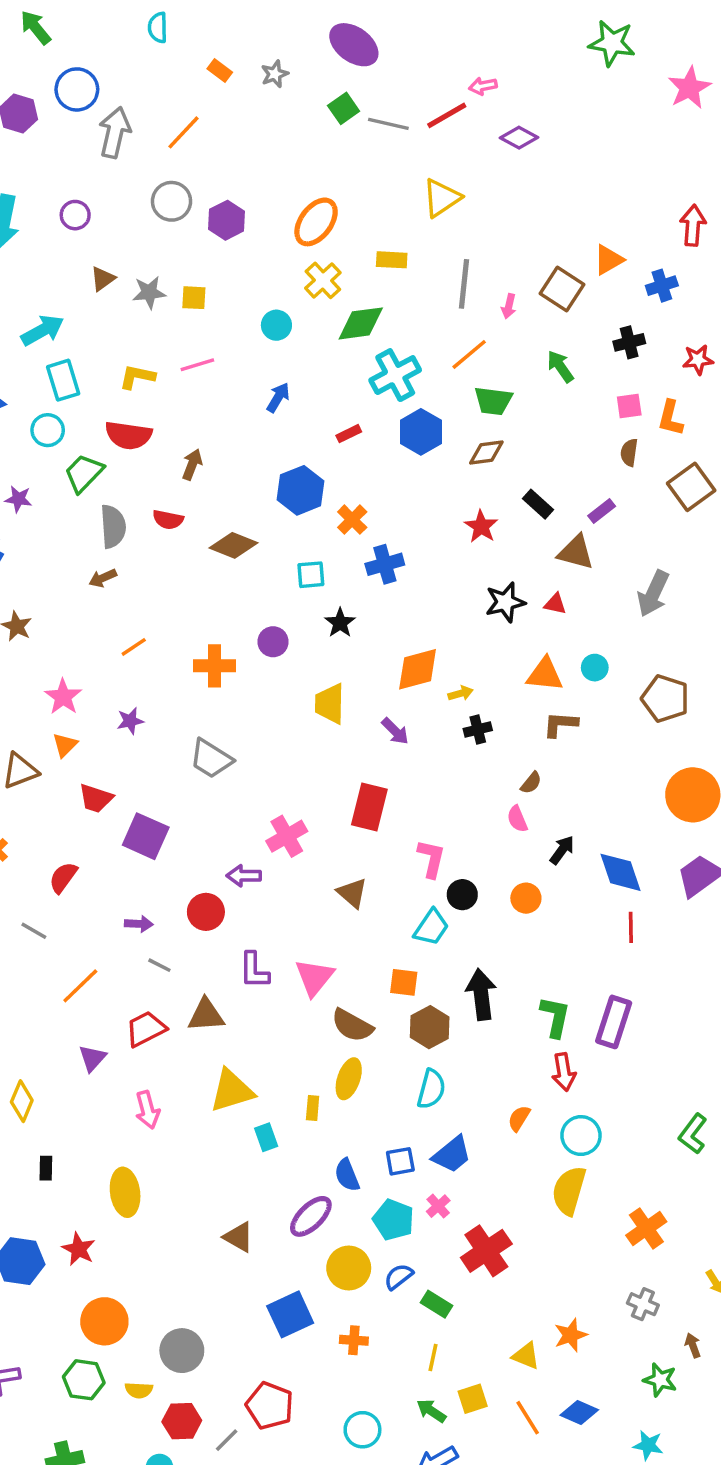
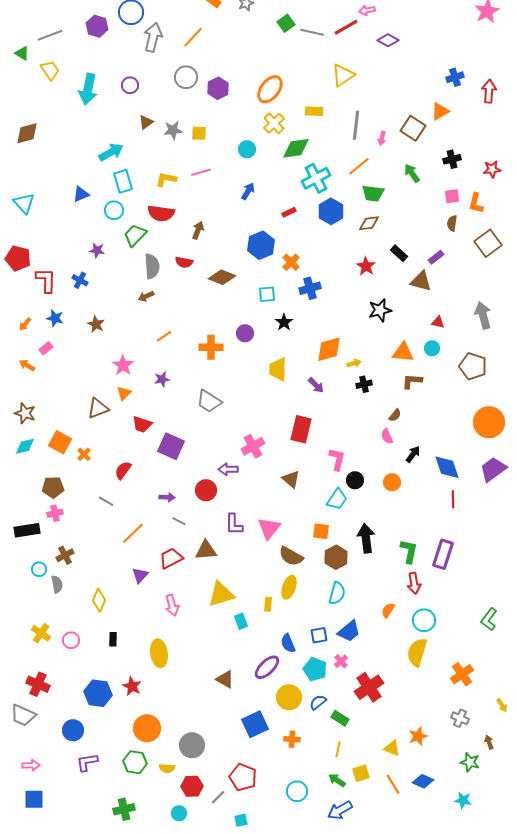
blue cross: (662, 286) -> (455, 77), moved
gray arrow: (653, 594) -> (483, 315), moved, turned 140
red triangle: (555, 604) -> (438, 322), moved

